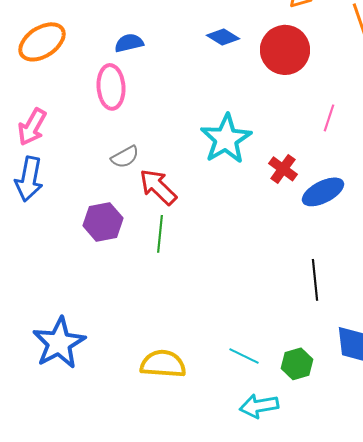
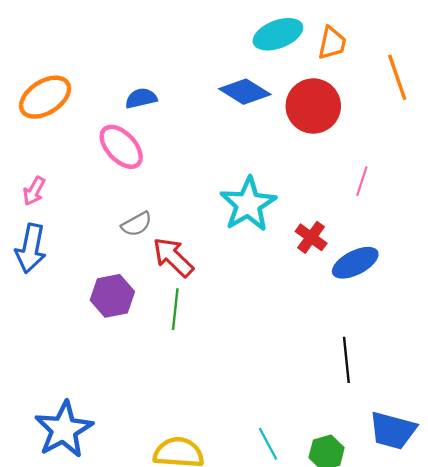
blue diamond: (223, 37) -> (245, 92), size x1.4
pink ellipse: (111, 87) -> (121, 147), turned -39
pink arrow: (32, 127) -> (34, 191), size x0.7
cyan line: (244, 356) -> (268, 444), turned 36

